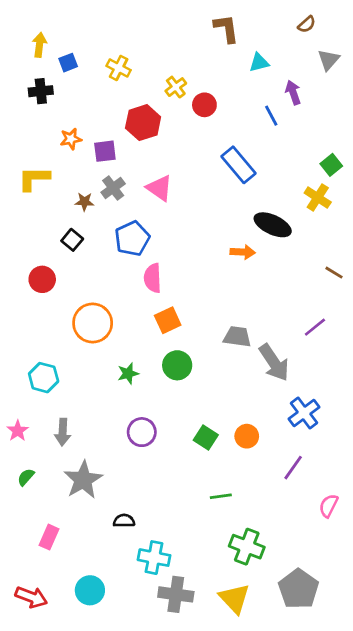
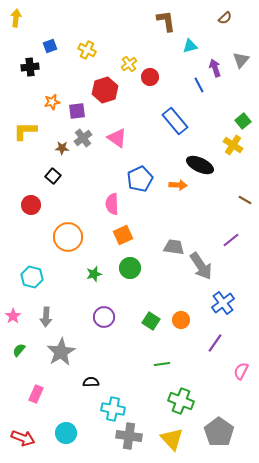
yellow arrow: (39, 45) -> (16, 18), moved
gray triangle: (329, 60) -> (241, 60), moved
blue pentagon: (132, 238) -> (140, 179), moved

